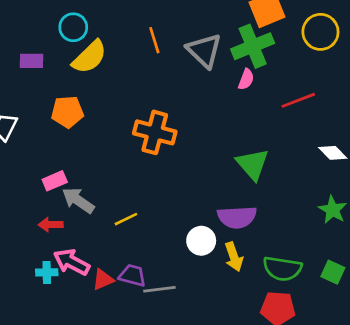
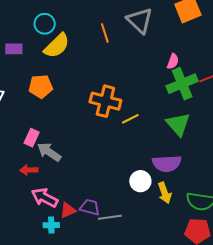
green cross: (253, 46) -> (182, 84), moved
gray triangle: (204, 51) -> (140, 20), moved
pink rectangle: (55, 181) -> (32, 138), turned -42
yellow line: (126, 219) -> (130, 119), moved
cyan cross: (47, 272) -> (51, 225), moved

